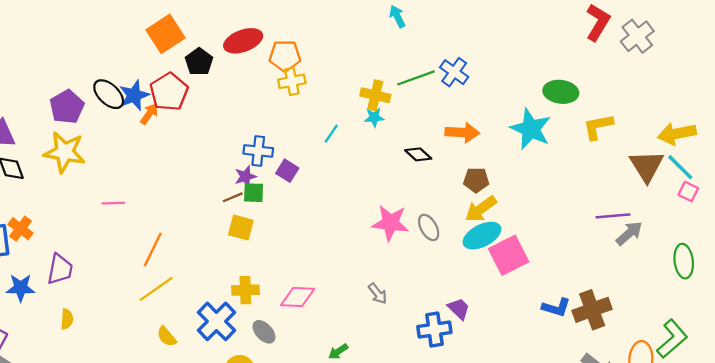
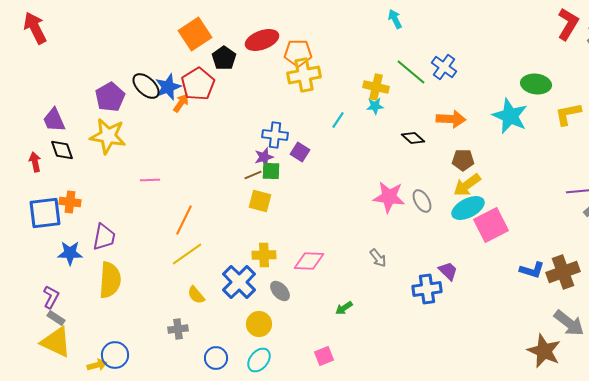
green line: (416, 78) -> (411, 72), turned 60
yellow cross: (292, 81) -> (304, 75), size x1.4
orange cross: (21, 229) -> (70, 202), turned -30
yellow semicircle: (67, 319) -> (110, 280), size x2.0

